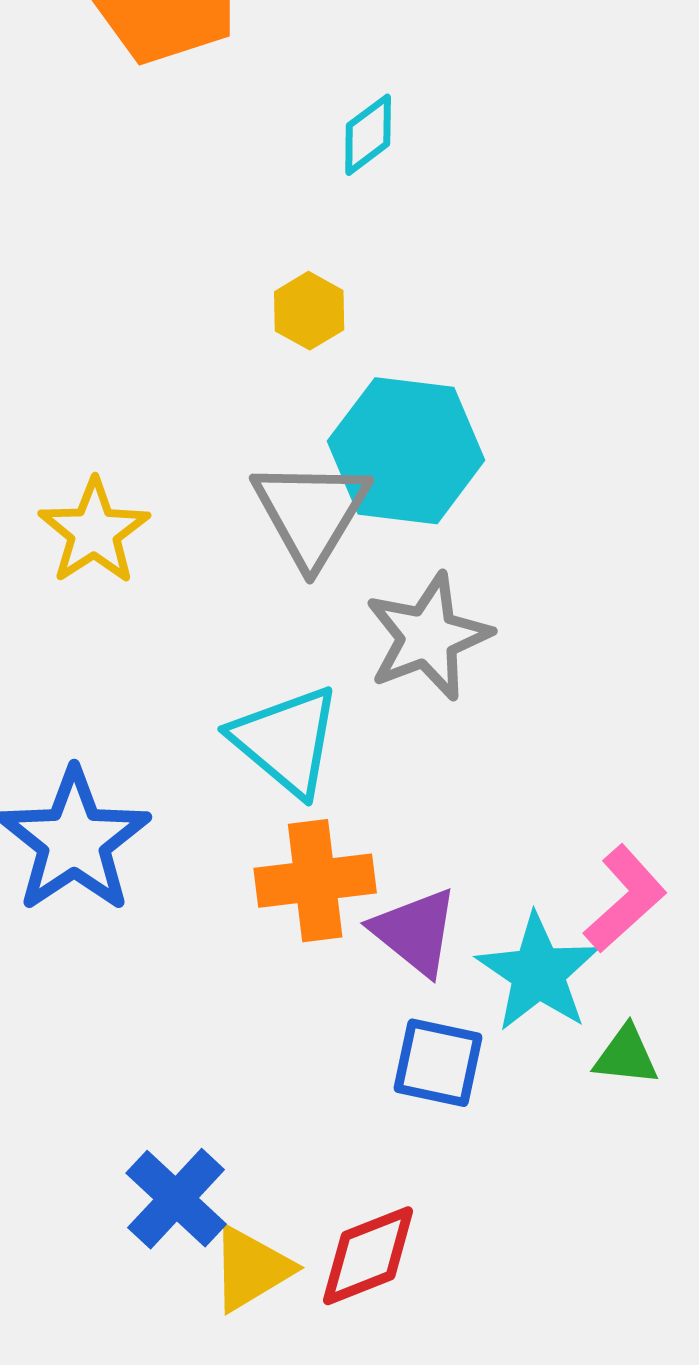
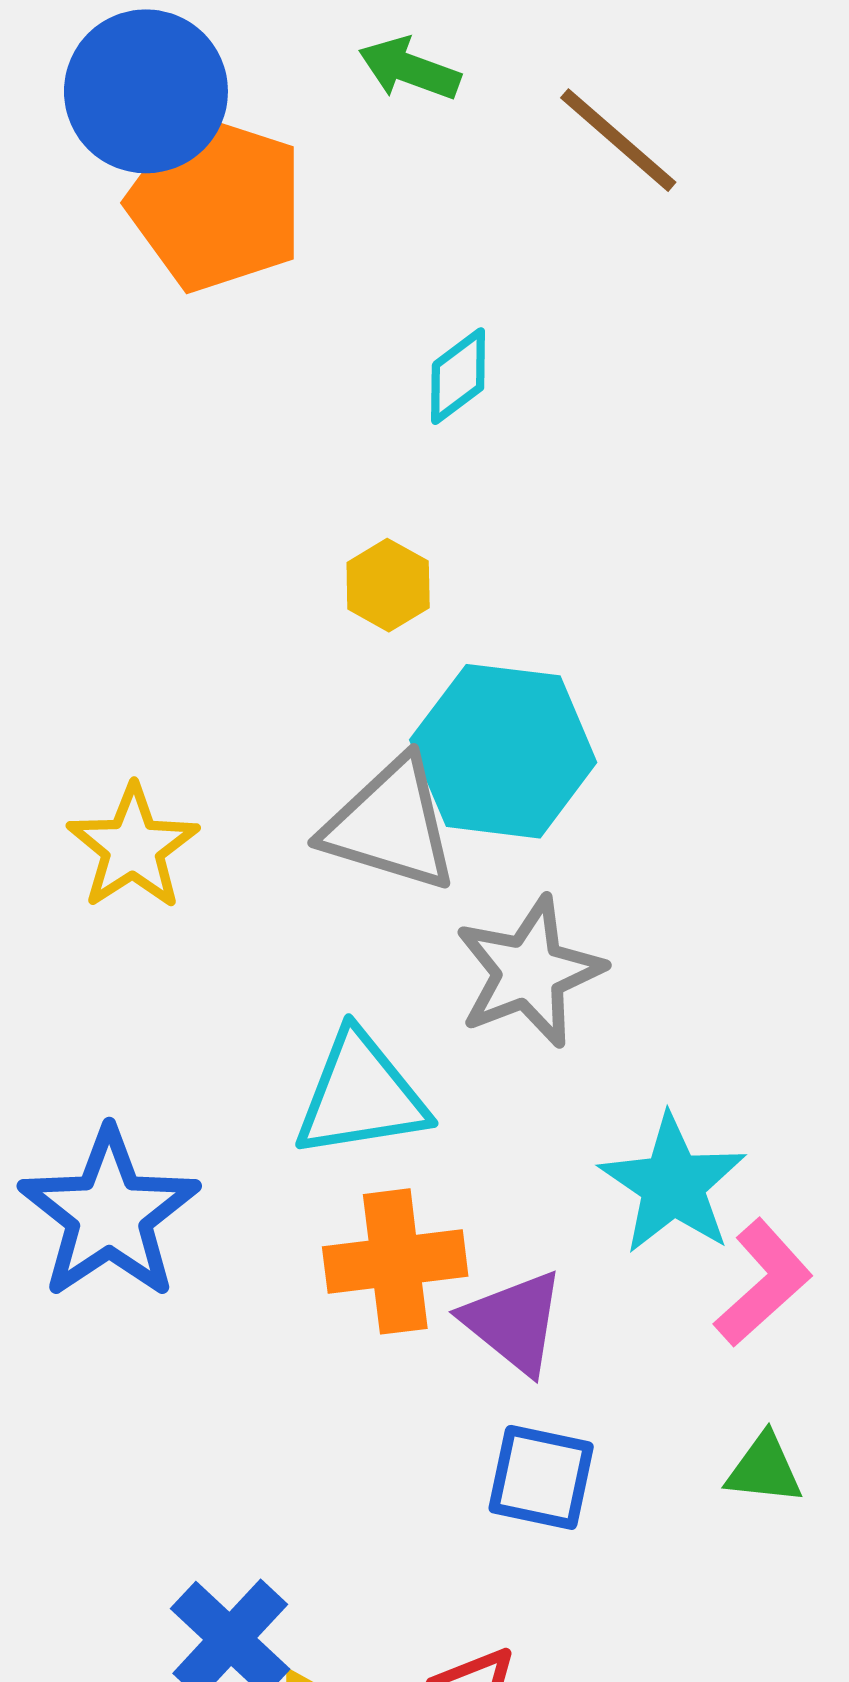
gray triangle: (311, 513) -> (390, 825), turned -44
cyan triangle: (286, 741) -> (361, 1095), turned -49
cyan star: (538, 973) -> (673, 1184), moved

